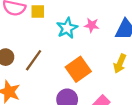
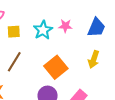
yellow square: (38, 12) -> (14, 32), moved

